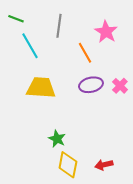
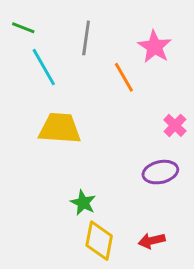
purple ellipse: (91, 85) -> (160, 172), moved

